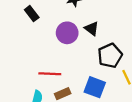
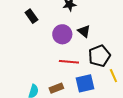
red line: (50, 74) -> (69, 62), moved
blue square: (95, 87) -> (85, 83), turned -36

